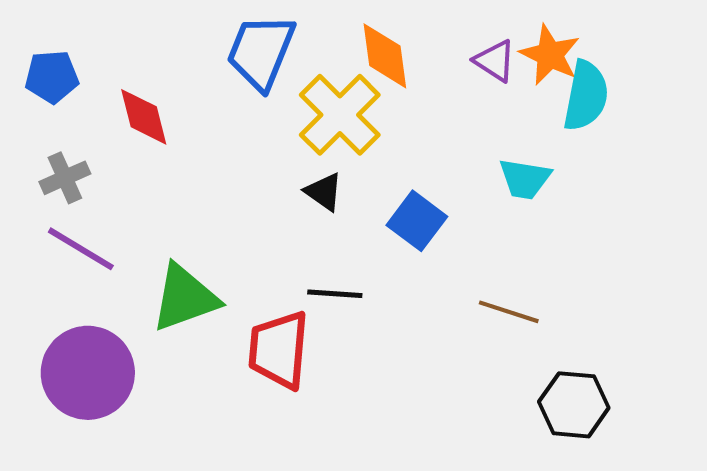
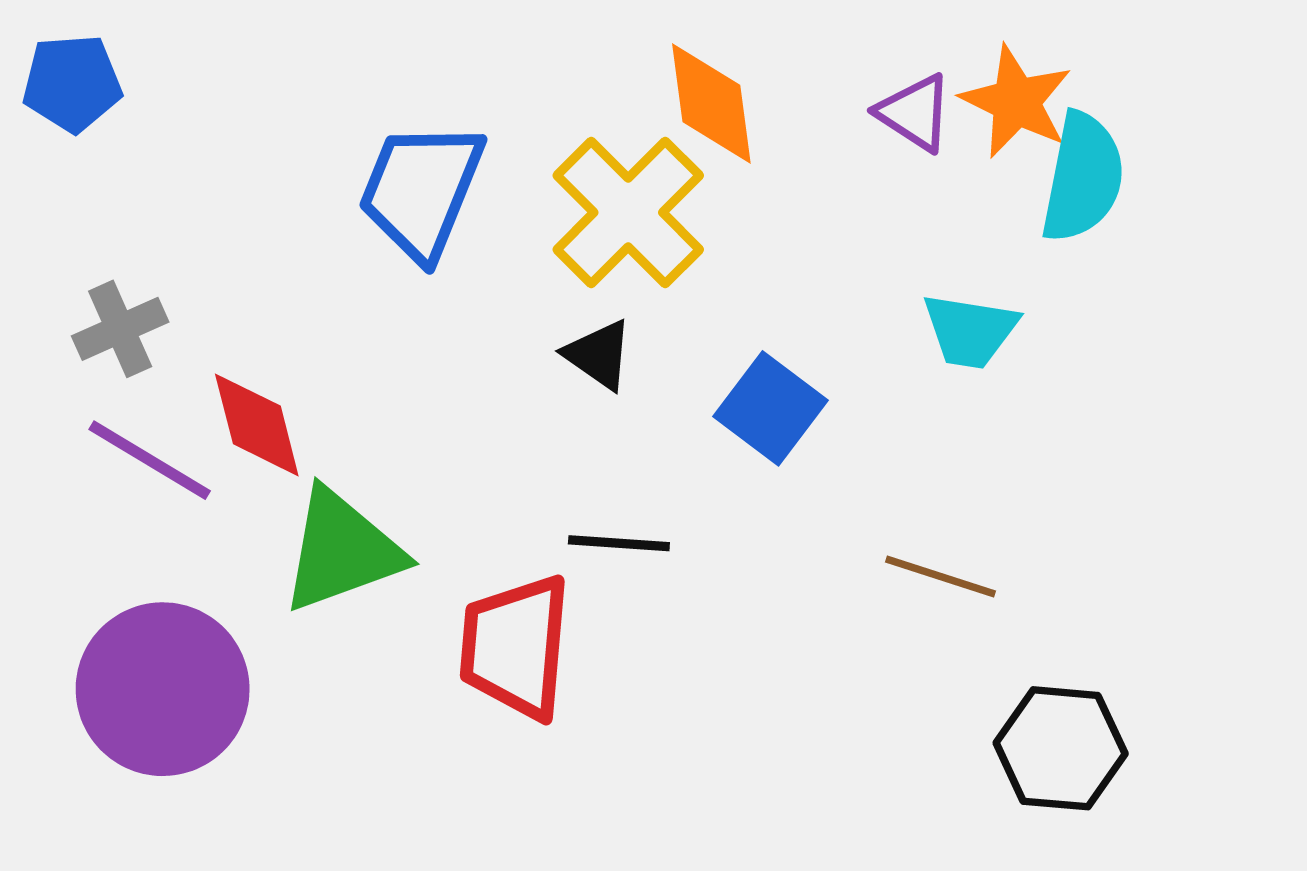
blue trapezoid: (261, 52) -> (421, 190), moved
blue pentagon: (52, 77) -> (72, 83), moved
red diamond: (144, 117) -> (257, 425), moved

